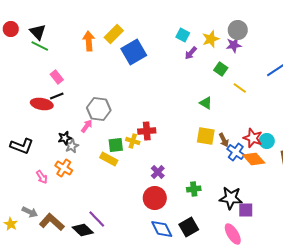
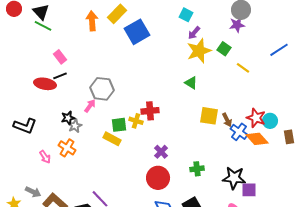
yellow star: (211, 39) -> (199, 51), moved, size x1.4
green triangle: (206, 103) -> (191, 83), moved

